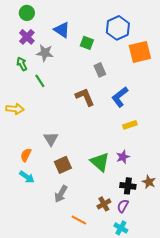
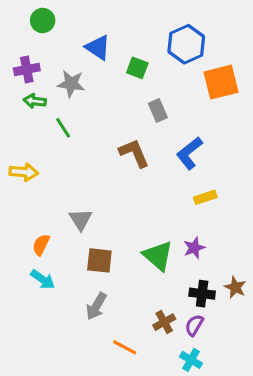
purple cross: (27, 37) -> (27, 69), moved, turned 35
green arrow: (22, 64) -> (35, 101), turned -56
brown square: (63, 165) -> (99, 260), turned 30

